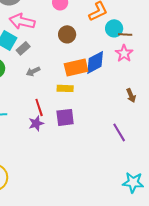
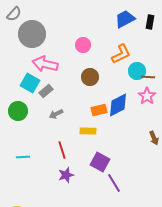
orange rectangle: (76, 67) -> (99, 110), size x0.7
purple square: (65, 117) -> (100, 162), moved, turned 36
purple star: (36, 123) -> (66, 175), moved
purple line: (119, 132) -> (114, 183), moved

